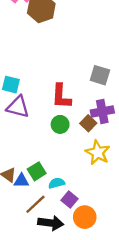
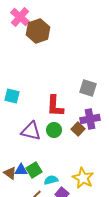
purple triangle: (18, 107) -> (31, 131), moved
yellow star: (98, 153) -> (83, 178), moved
blue triangle: (21, 181) -> (21, 170), moved

